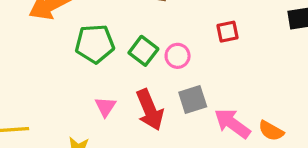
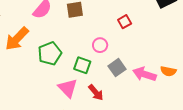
green square: (143, 51) -> (82, 65), moved
pink triangle: (105, 107) -> (68, 88), size x1.5
red arrow: (150, 110) -> (96, 92), moved, size x0.7

